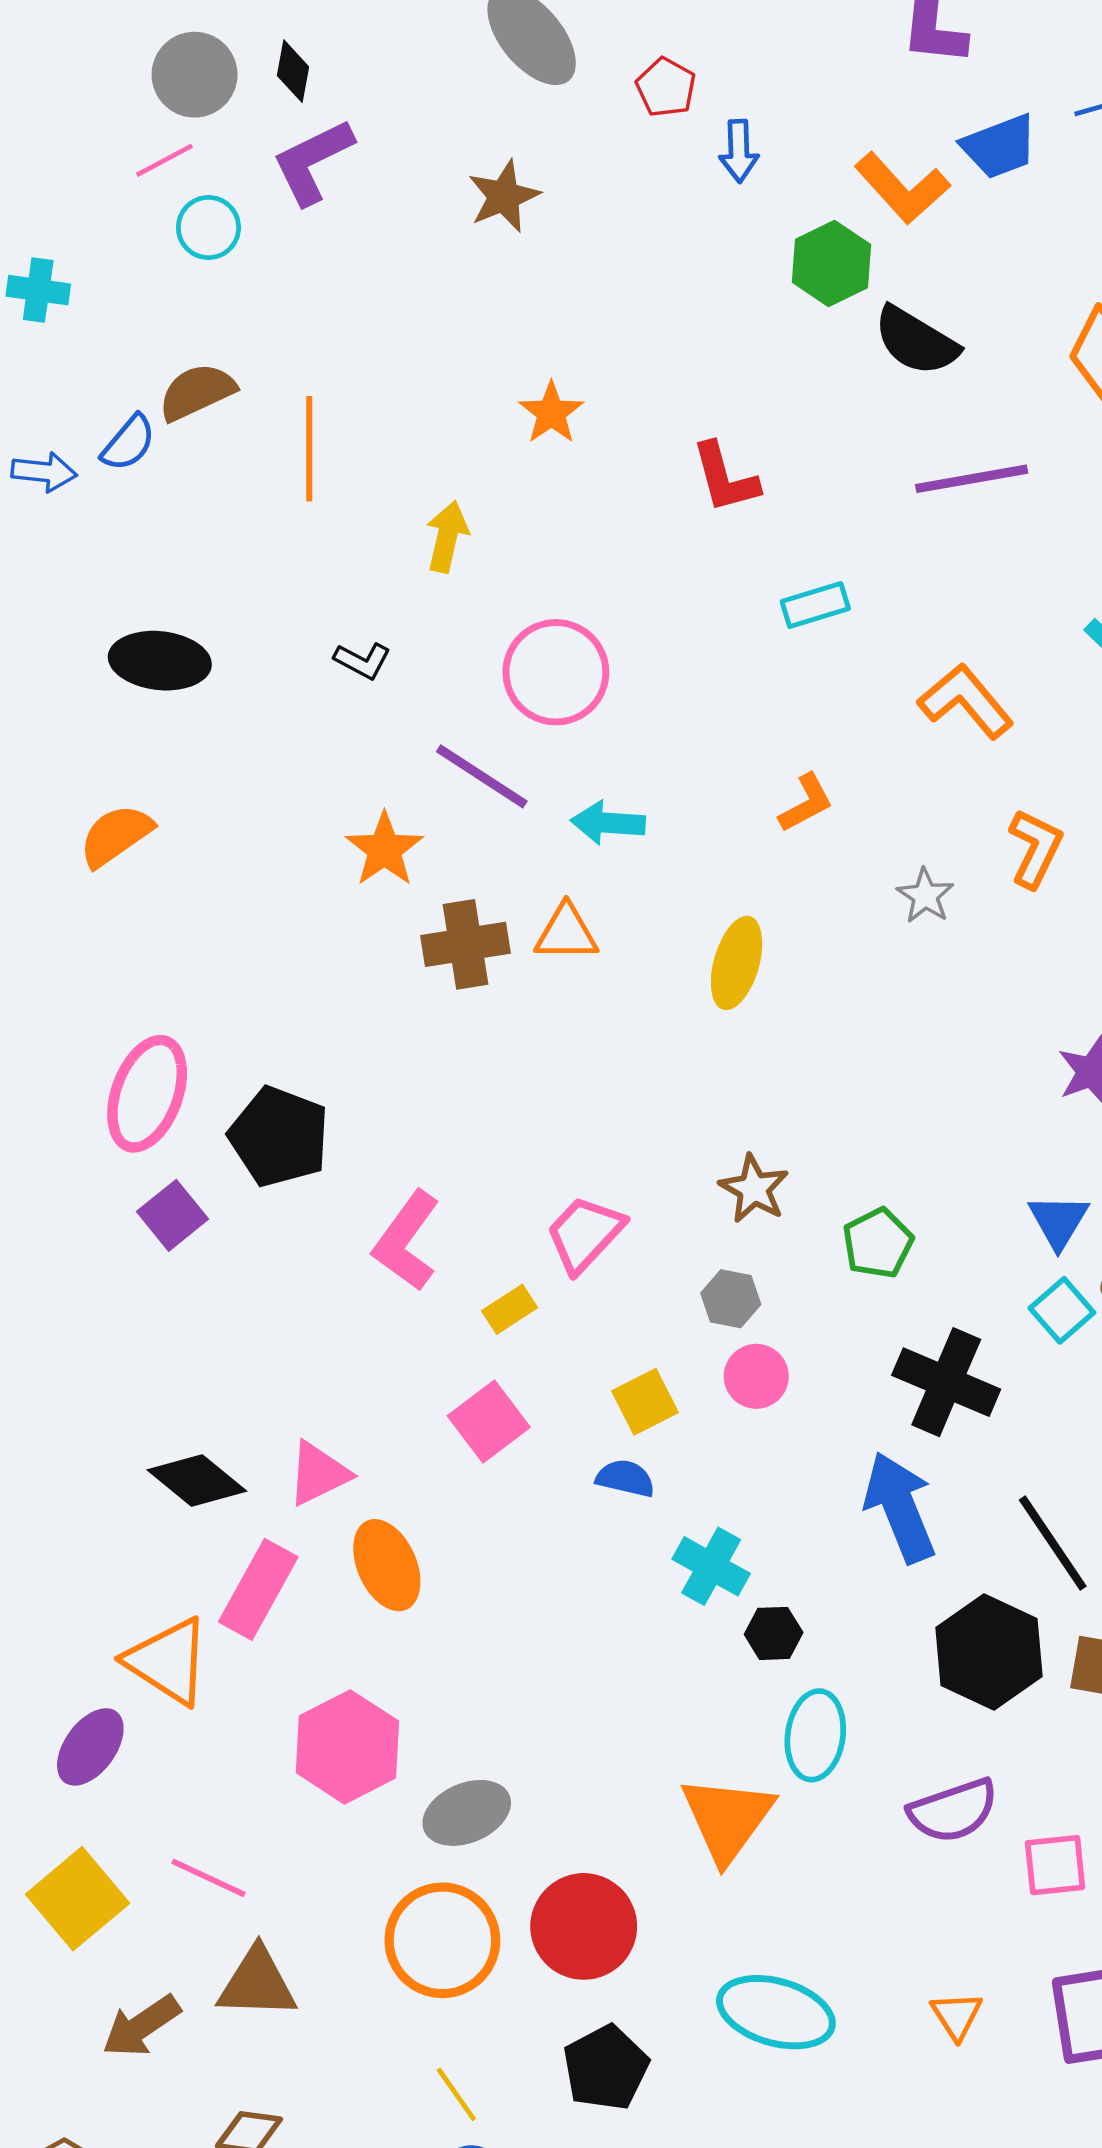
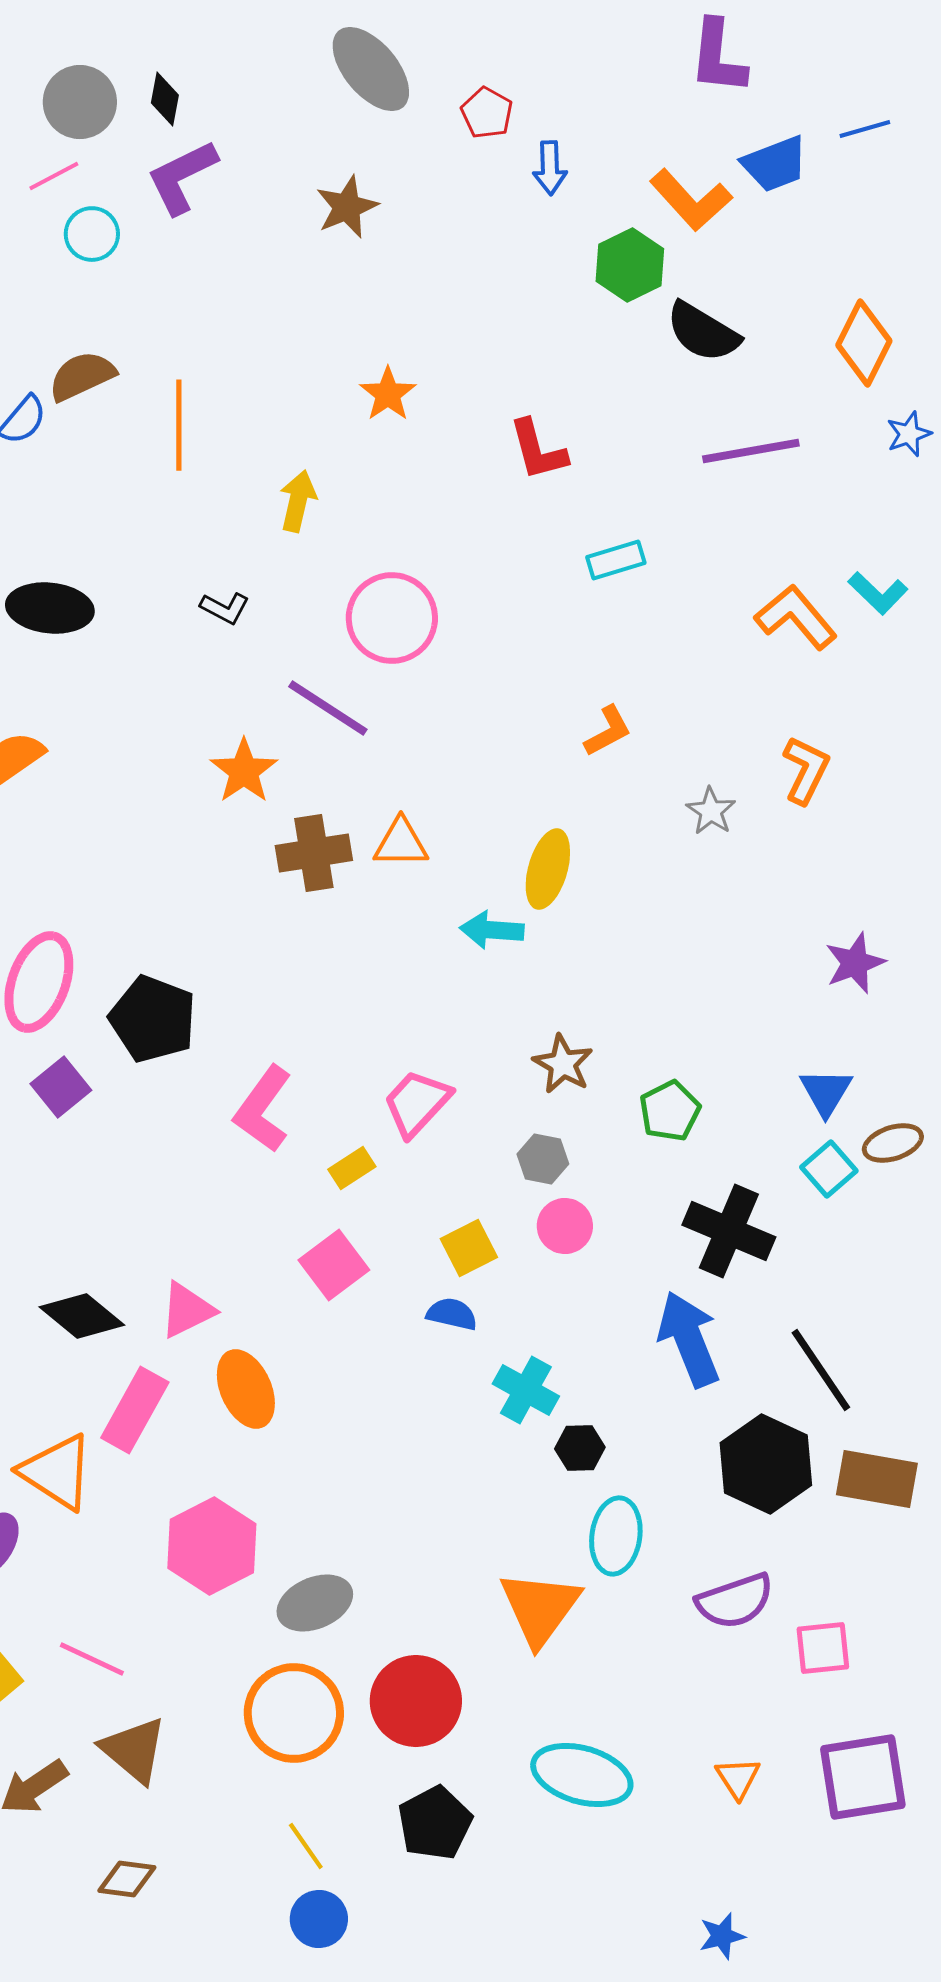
orange L-shape: (966, 701) -> (796, 617), moved
cyan arrow: (608, 823) -> (492, 930), moved
brown triangle: (257, 1983) -> (134, 1750), turned 38

